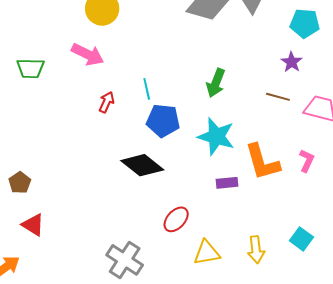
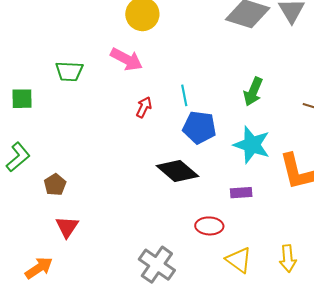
purple rectangle: (227, 183) -> (241, 193), moved
red ellipse: (176, 219) -> (209, 226), turned 48
red triangle: (33, 225) -> (67, 227), turned 30
yellow triangle: (207, 253) -> (239, 260), turned 44

